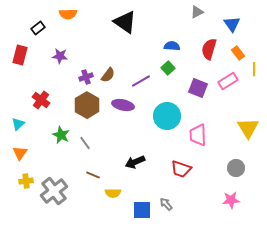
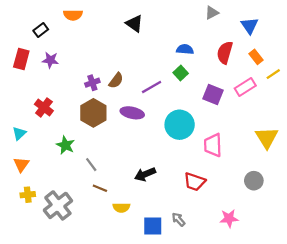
black triangle: (125, 22) -> (134, 24), size x0.7
purple star: (60, 56) -> (50, 60), moved
yellow line: (254, 69) -> (273, 74), turned 56
gray line: (85, 143) -> (91, 165), moved
pink star: (231, 200) -> (229, 218), moved

